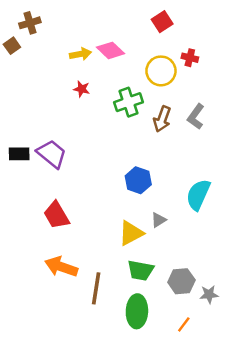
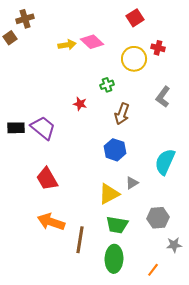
red star: (82, 89) -> (80, 104), moved
green cross: (129, 102) -> (107, 85), size x0.6
brown arrow: (162, 119) -> (122, 114), moved
gray hexagon: (181, 281) -> (158, 218), moved

